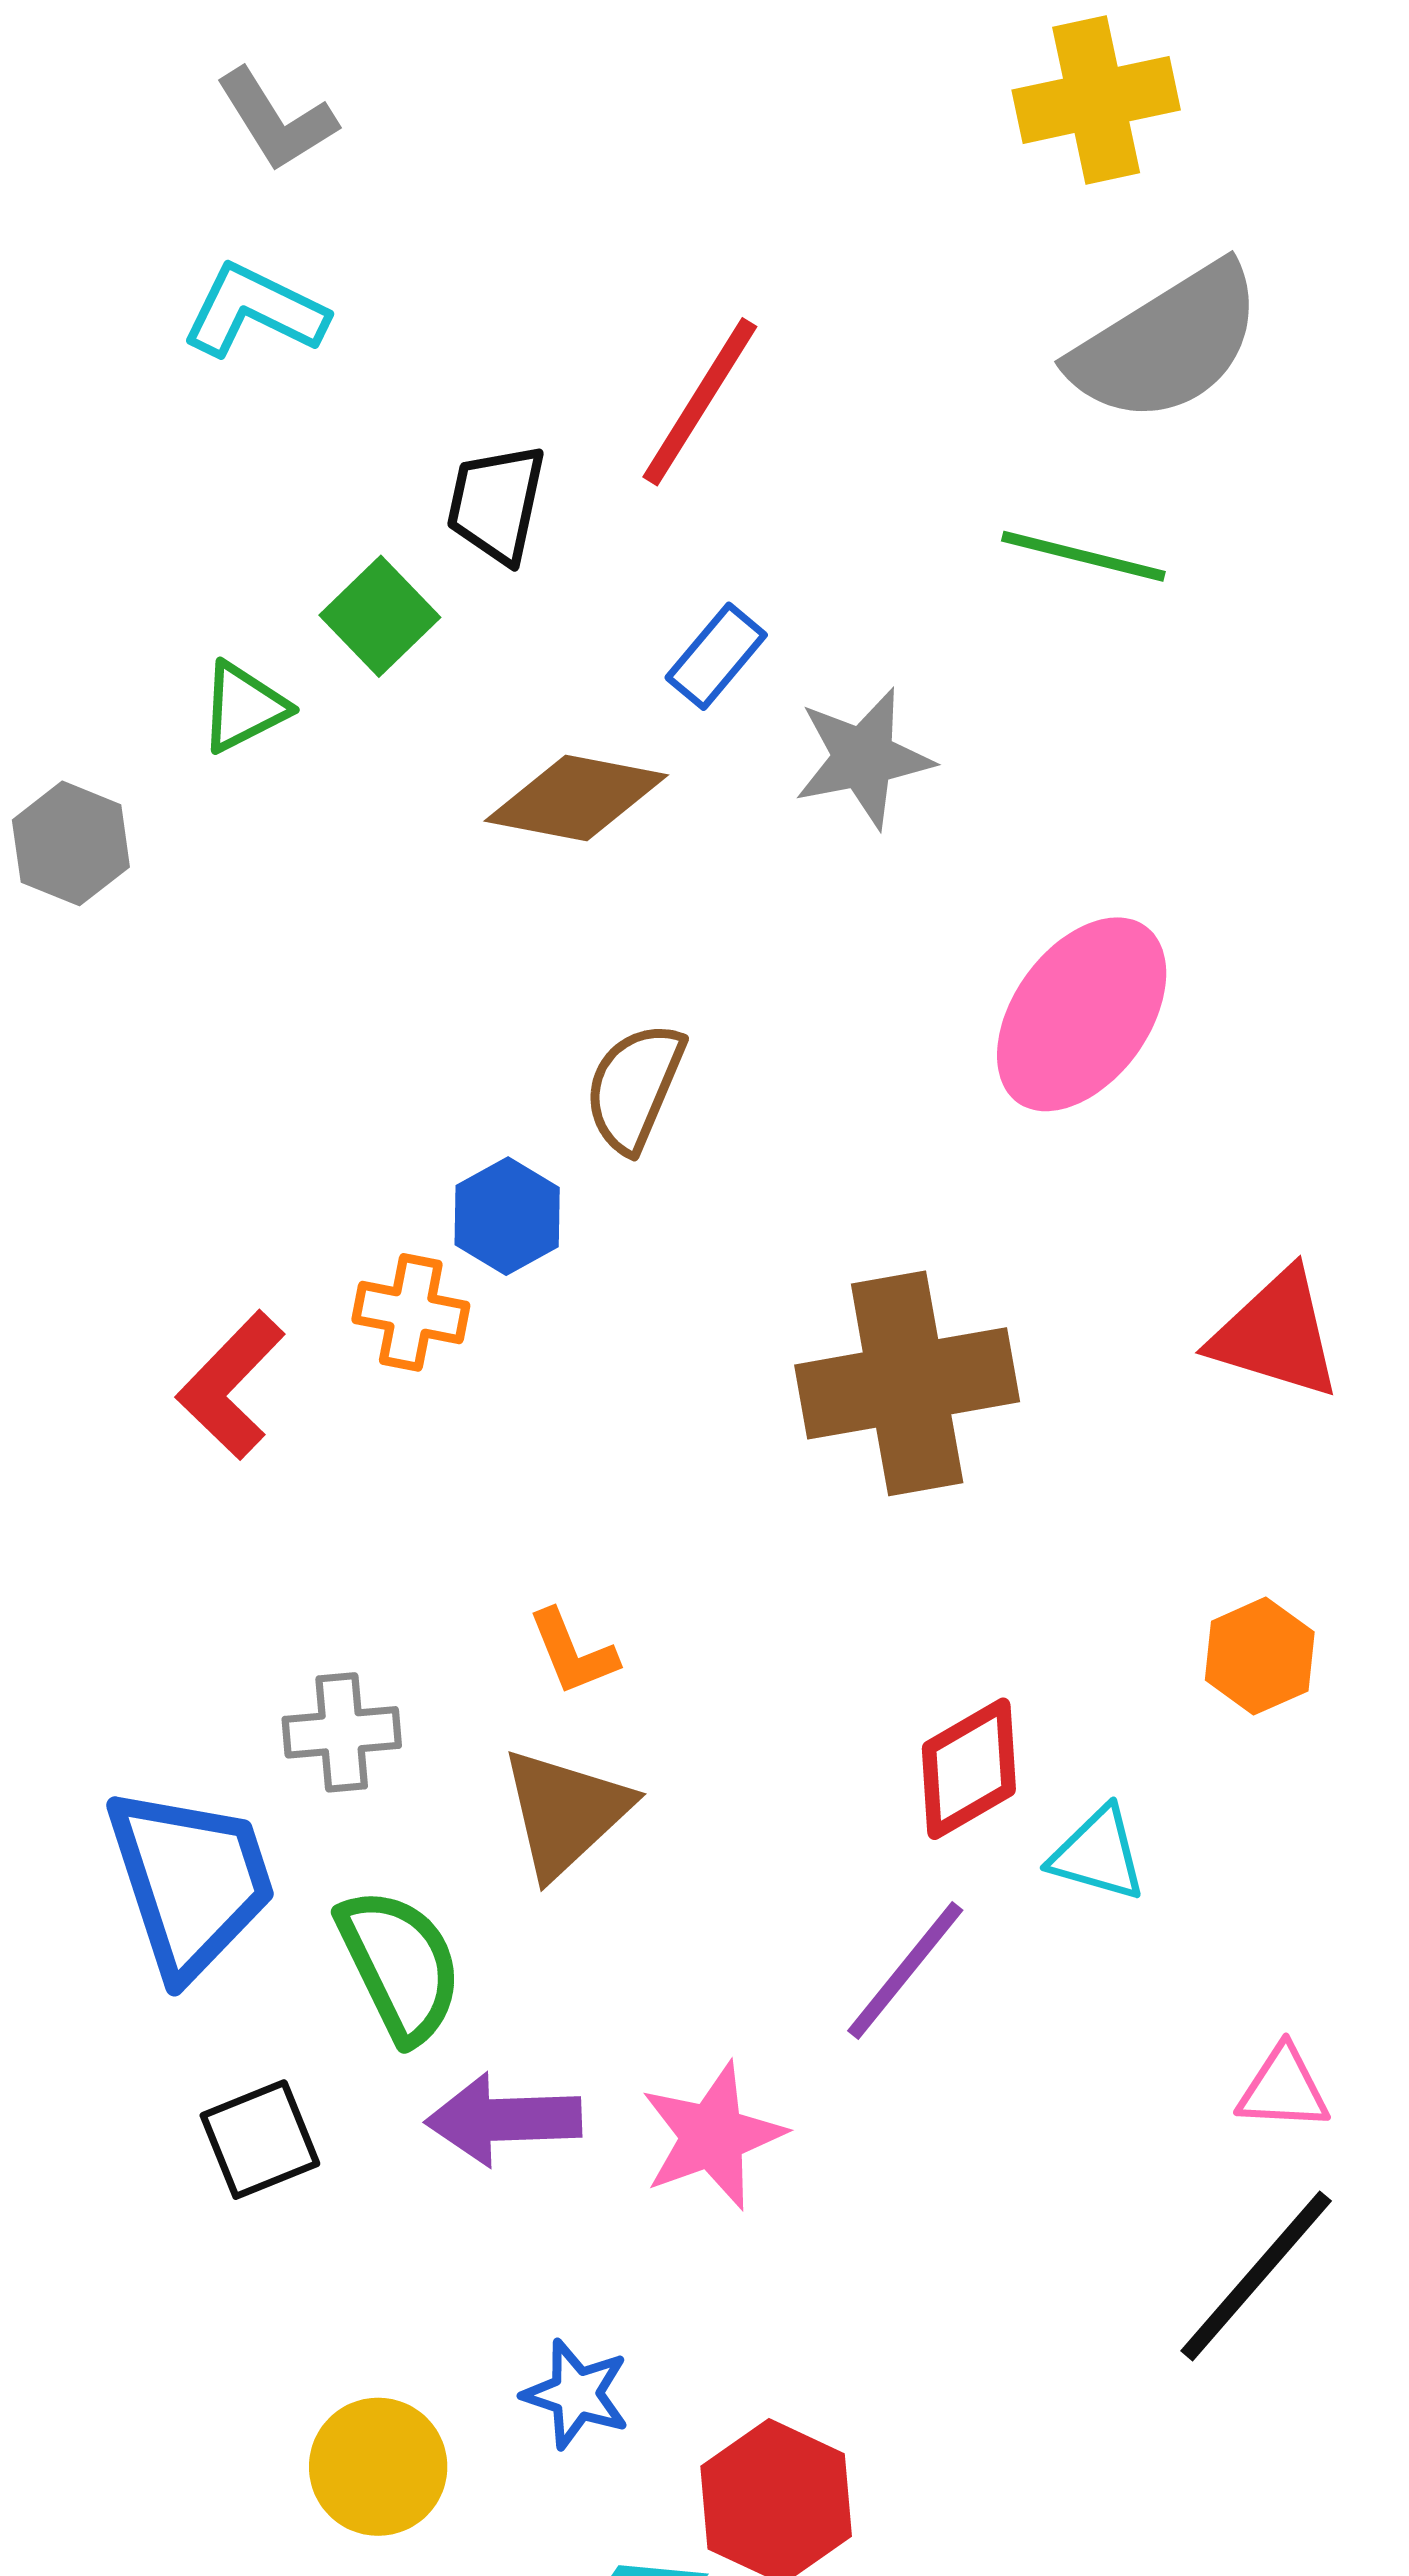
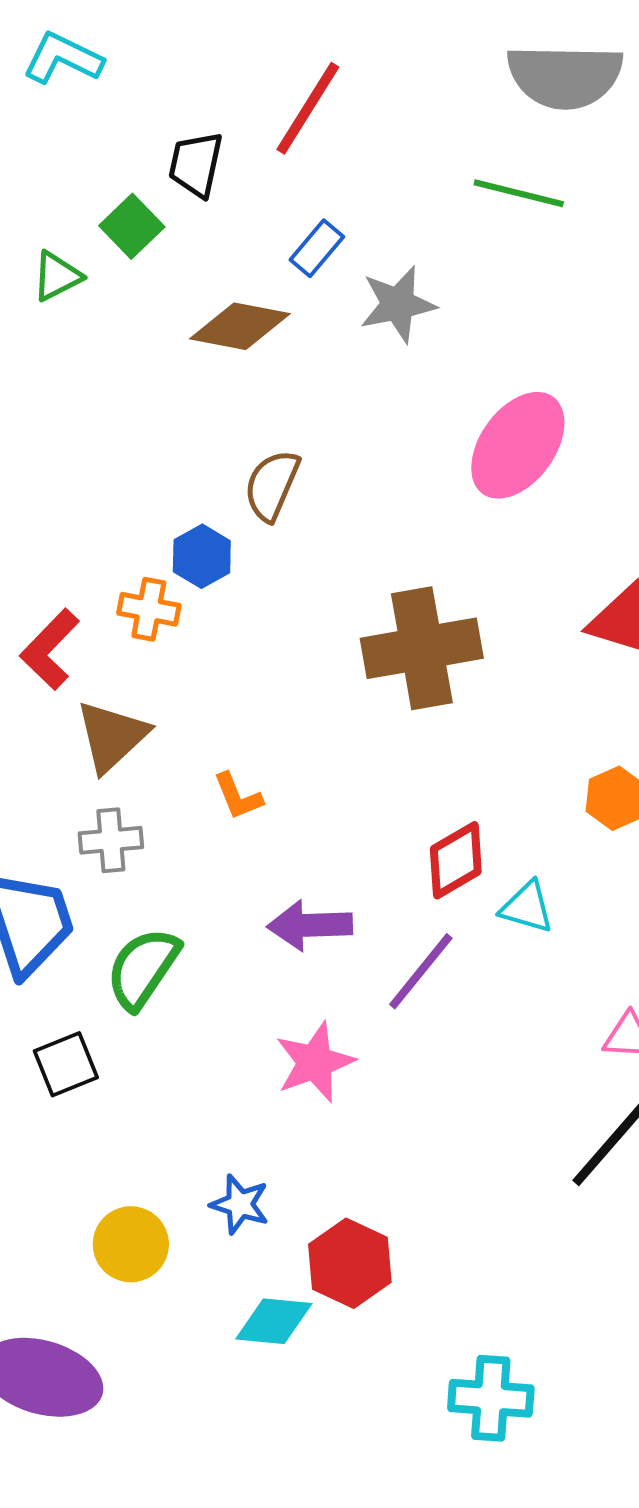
gray semicircle: (1167, 344) -> (565, 76), turned 33
brown triangle: (565, 1812) -> (112, 736), moved
green semicircle: (400, 1965) -> (143, 968), turned -120
purple arrow: (504, 2120) -> (310, 925), moved

